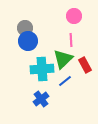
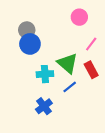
pink line: (71, 40) -> (91, 44), moved, turned 40
green triangle: (63, 59) -> (68, 63), turned -35
cyan cross: (42, 69) -> (45, 74), size x0.7

